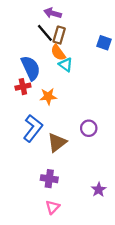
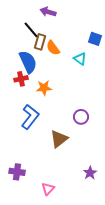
black line: (45, 33) -> (31, 30), moved
brown rectangle: (59, 35) -> (40, 42), moved
cyan triangle: (66, 65) -> (80, 59), moved
brown triangle: (57, 142) -> (59, 139), moved
purple cross: (49, 179) -> (17, 172), moved

